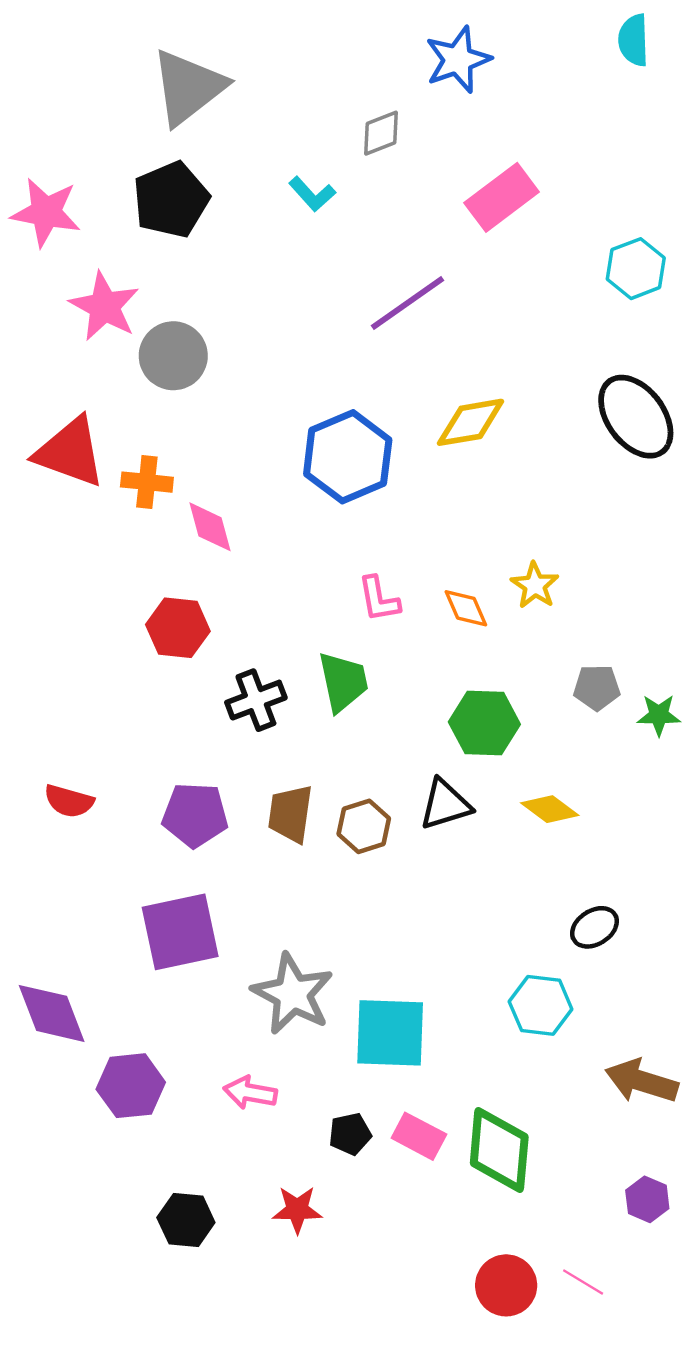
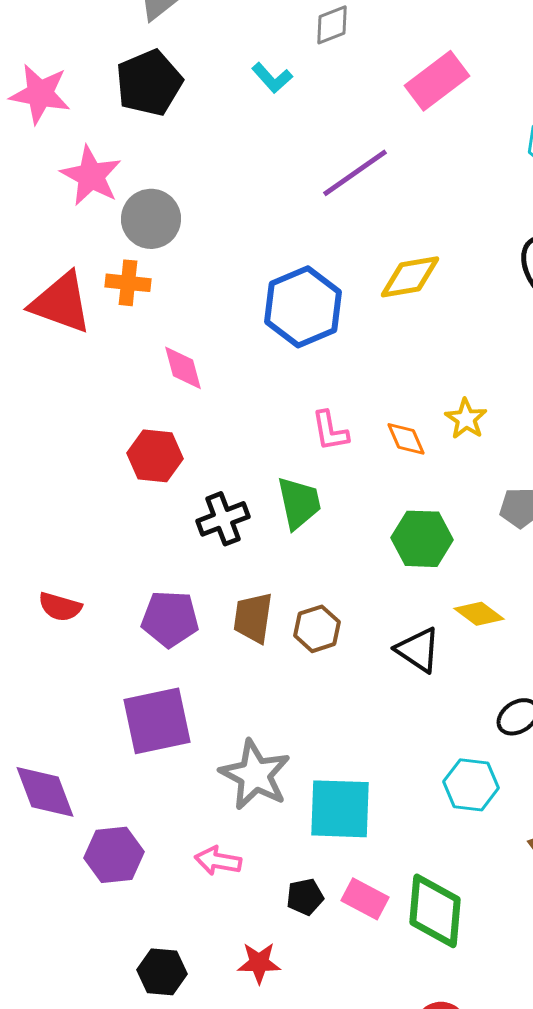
orange cross: (147, 482) -> (128, 283), moved
black triangle: (445, 805) -> (418, 650), moved, turned 51

